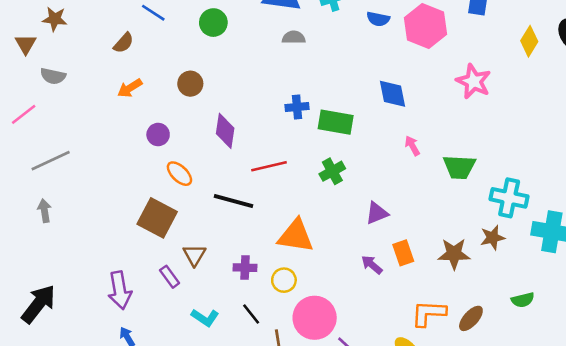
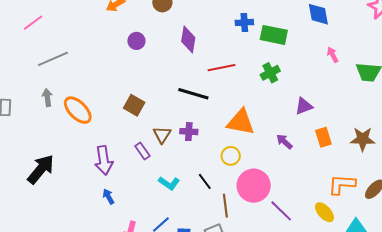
orange ellipse: (179, 174) -> (78, 110), moved, size x1.4
brown square: (157, 218) -> (134, 105), size x0.7
purple arrow: (372, 265) -> (284, 142), moved
purple cross: (245, 268) -> (189, 132), moved

